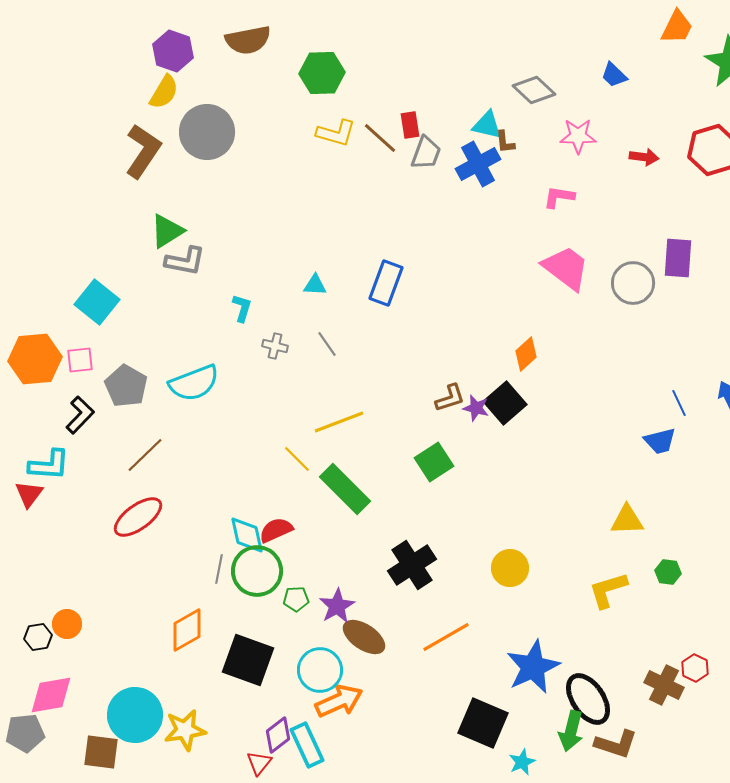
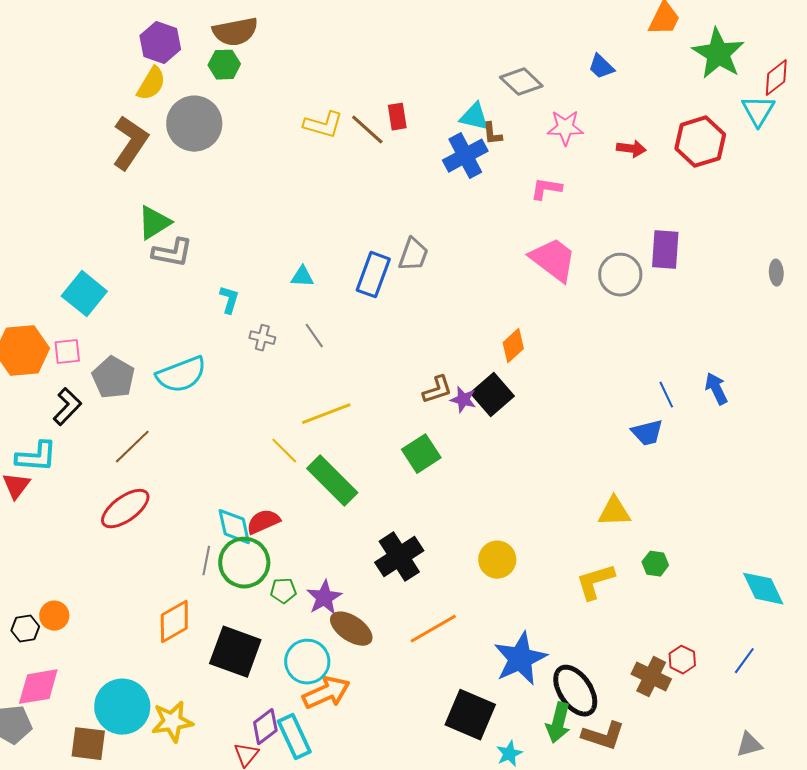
green hexagon: (322, 73) -> (224, 65), moved, size x0.7
gray trapezoid: (426, 153) -> (413, 255), moved

